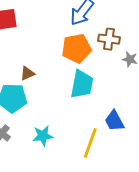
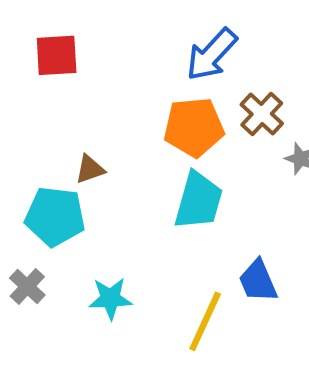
brown cross: (109, 39) -> (262, 114), turned 30

